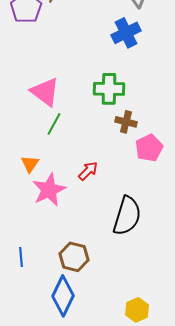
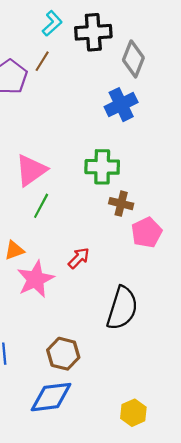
pink triangle: (45, 92) -> (31, 170), turned 48
orange triangle: (30, 164) -> (14, 250), turned 36
blue diamond: (63, 296) -> (51, 397), turned 57

